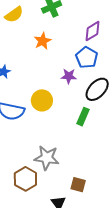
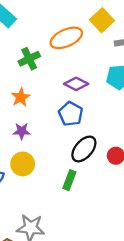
purple diamond: (92, 31) -> (76, 84), turned 60
purple star: (69, 76) -> (22, 131), moved

